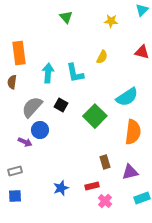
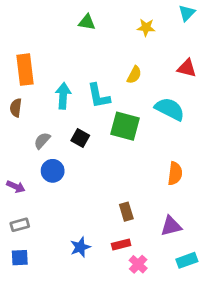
green triangle: (66, 17) -> (87, 22), turned -40
cyan semicircle: (127, 97) -> (170, 109), moved, turned -120
gray semicircle: (32, 107) -> (42, 141), size x0.6
green square: (95, 116) -> (125, 126), moved, turned -30
orange semicircle: (133, 132) -> (175, 173), size x0.7
purple arrow: (25, 142) -> (16, 187), moved
brown rectangle: (105, 162) -> (126, 212), moved

